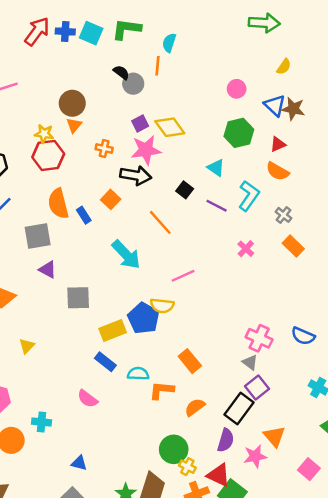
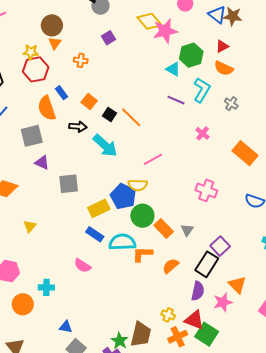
yellow diamond: (170, 127) -> (149, 21), moved
green hexagon: (239, 133) -> (191, 55), moved
pink star: (146, 150) -> (165, 31), moved
black arrow: (136, 175) -> (78, 127), moved, size x0.7
black square: (185, 190) -> (109, 115), moved
blue rectangle: (84, 215) -> (61, 93), moved
orange rectangle: (293, 246) -> (245, 153), moved, size x1.4
pink cross: (259, 338) -> (206, 190), moved
gray triangle: (250, 362) -> (187, 230), moved, turned 32
cyan semicircle: (138, 374) -> (122, 242), size x1.5
green circle: (174, 449) -> (142, 216), moved
blue triangle: (79, 463) -> (66, 327), moved

